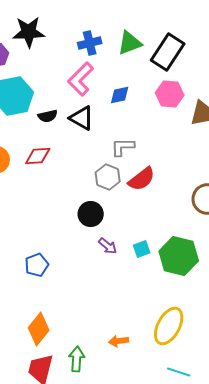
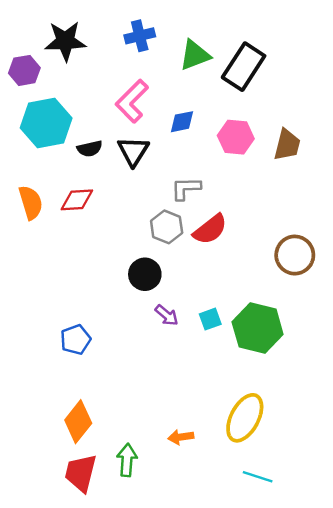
blue cross: (90, 43) -> (140, 36), moved
pink hexagon: (170, 94) -> (236, 137), moved
black triangle: (82, 118) -> (133, 151), turned 32

